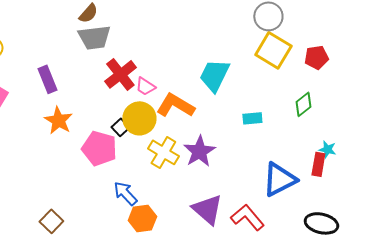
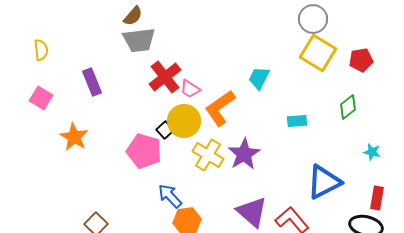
cyan trapezoid: (214, 75) -> (259, 78), size x0.7
orange L-shape: (175, 105) -> (220, 108), turned -66
orange star: (58, 120) -> (74, 137), moved
red rectangle: (318, 164) -> (377, 198), moved

